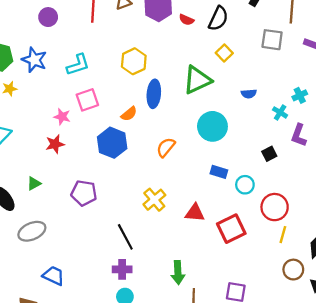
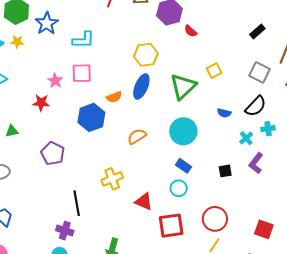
black semicircle: (218, 19) -> (256, 106), moved
yellow hexagon: (134, 61) -> (146, 55), moved
green triangle: (197, 80) -> (183, 87), turned -36
blue rectangle: (219, 172) -> (183, 166), moved
cyan circle: (245, 185) -> (179, 188), moved

